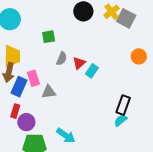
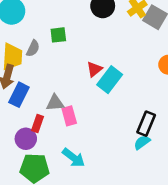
gray semicircle: (62, 59) -> (33, 48), moved
cyan rectangle: (92, 71) -> (110, 80), size x1.5
pink rectangle: (33, 78) -> (69, 116), moved
red rectangle: (15, 111) -> (37, 123), moved

